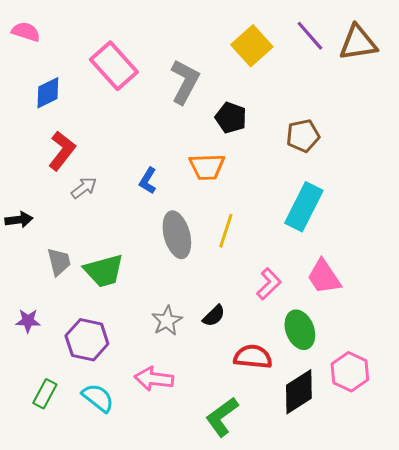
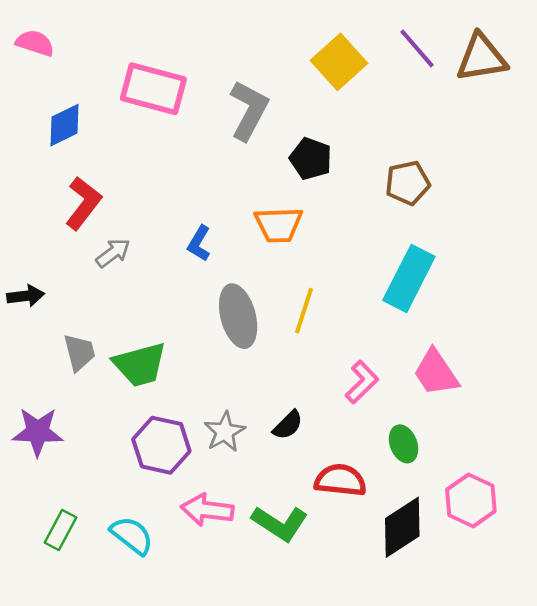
pink rectangle: (114, 66) -> (153, 89), turned -33
purple star: (28, 321) -> (38, 432), size x1.5
green ellipse: (300, 330) -> (404, 444), size x0.7
purple hexagon: (87, 340) -> (161, 445), moved
green L-shape: (222, 417) -> (280, 523), moved, turned -111

